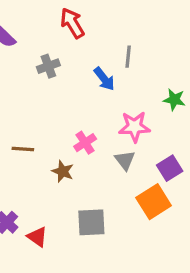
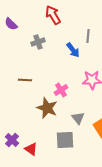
brown line: (23, 149) -> (25, 80), moved
gray triangle: (125, 160) -> (78, 118), moved
brown star: (63, 171) -> (47, 108), size x1.5

